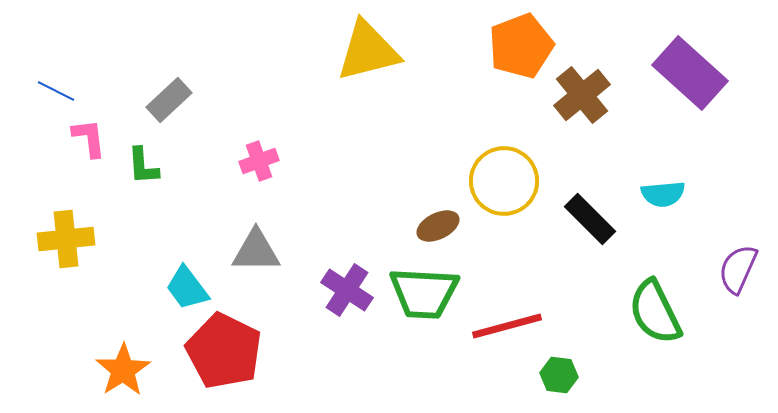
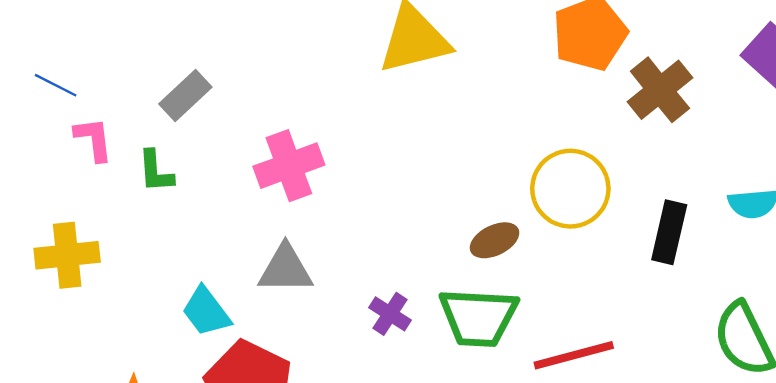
pink cross: (259, 161) -> (289, 166), size x1.5
black rectangle: (590, 219) -> (669, 232), turned 58
purple cross: (347, 290) -> (390, 314), size x0.7

